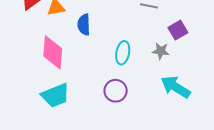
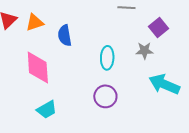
cyan trapezoid: (56, 95) -> (47, 110), size x0.7

